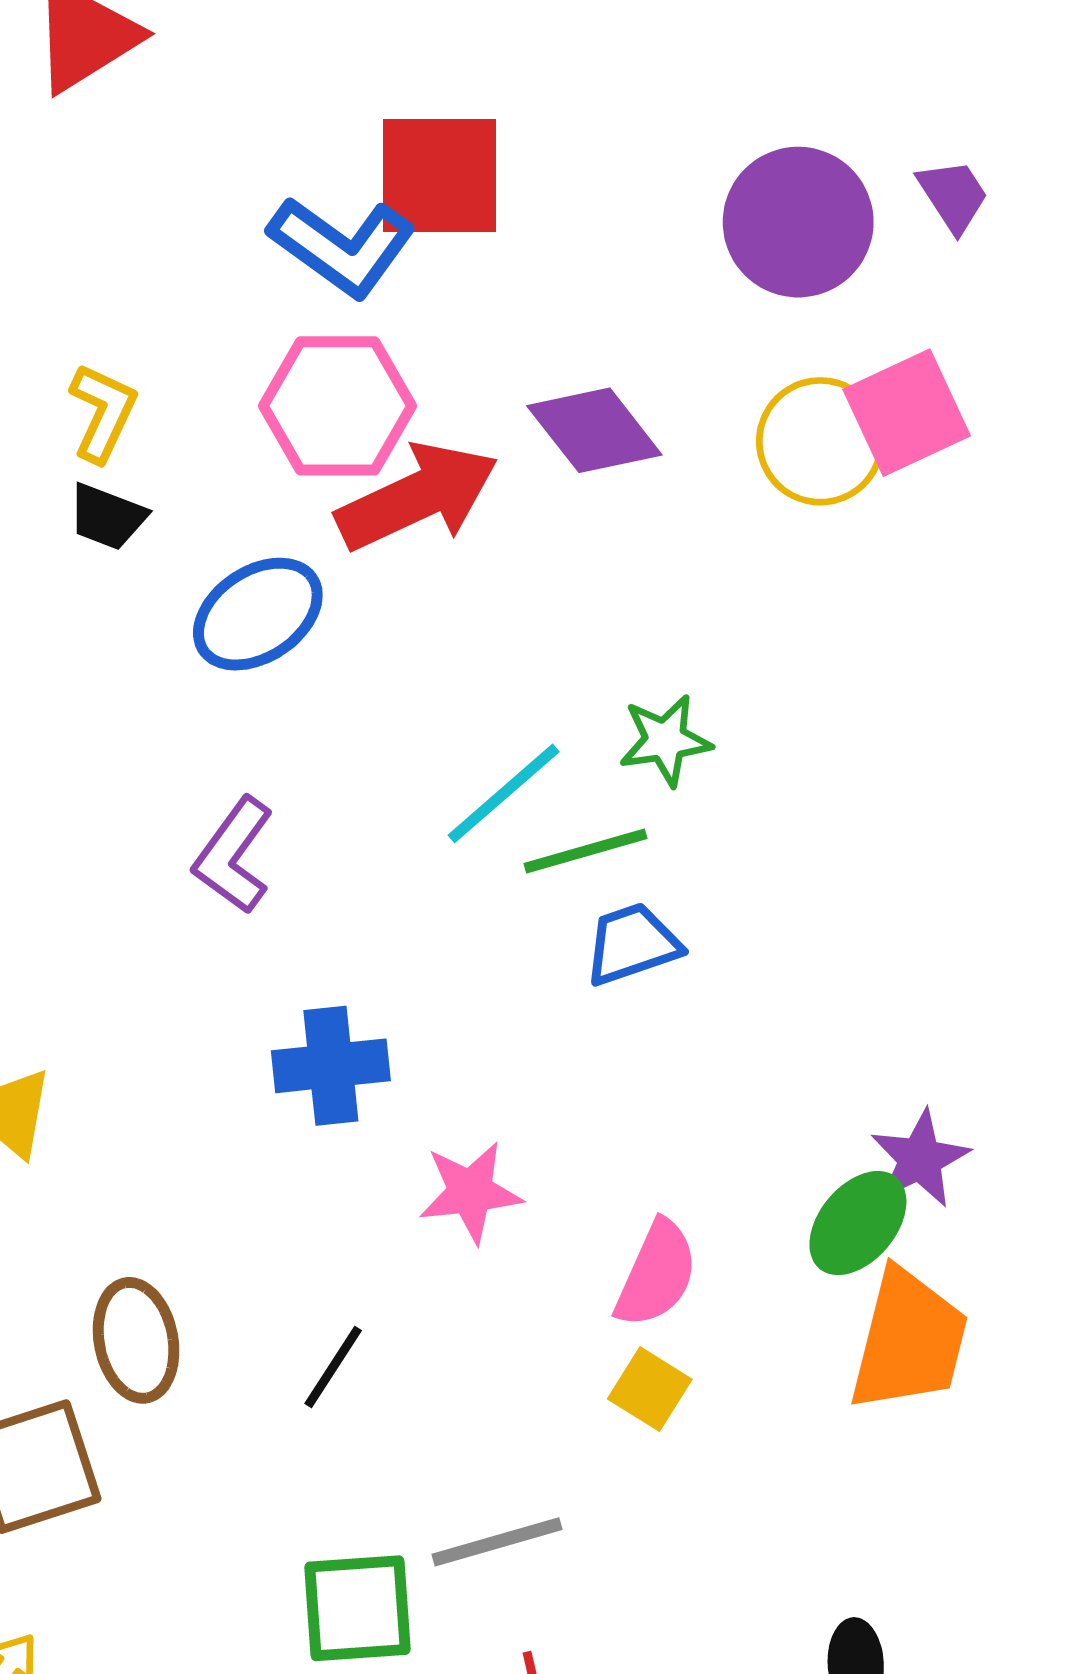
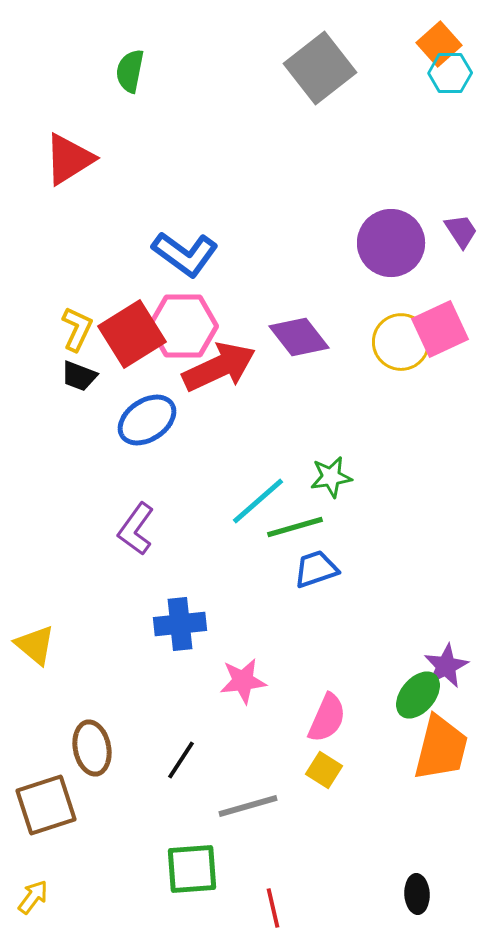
red square: (439, 176) -> (132, 334), moved, turned -32
gray line: (497, 1542) -> (248, 806), moved

